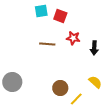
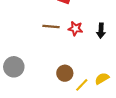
red star: (73, 38) -> (75, 29), moved
yellow semicircle: (95, 82) -> (102, 79), moved, turned -72

